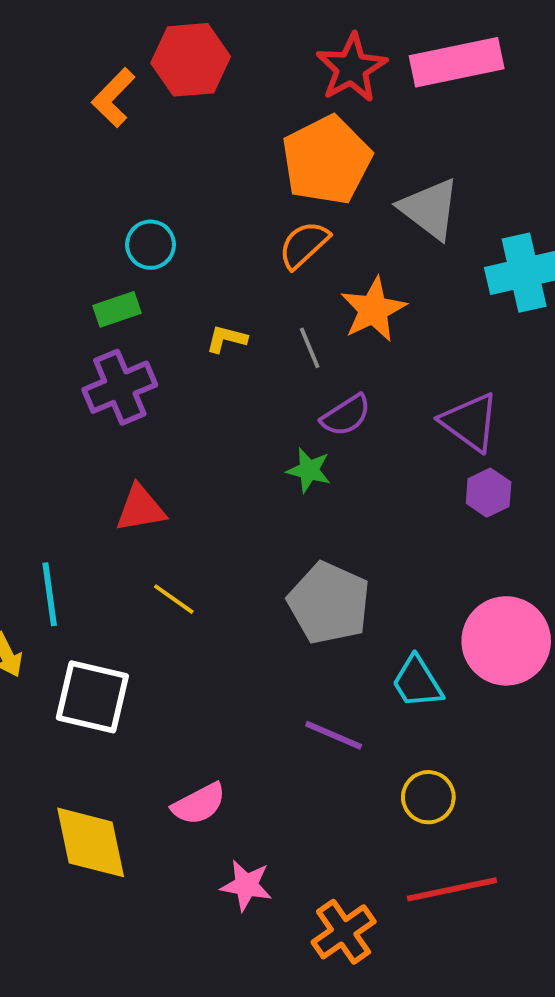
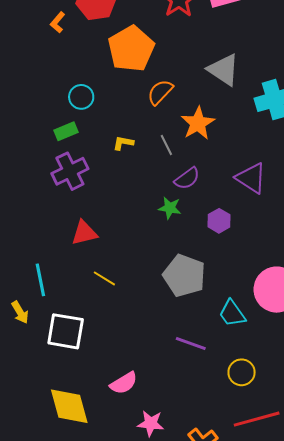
orange L-shape: (113, 98) -> (58, 22), size x0.7
orange pentagon: (327, 160) -> (131, 49), moved
purple hexagon: (489, 493) -> (219, 221), moved

